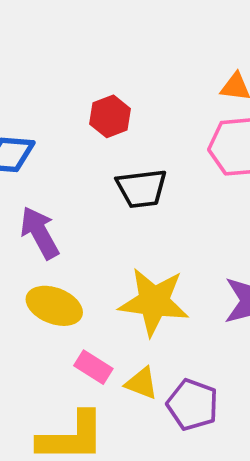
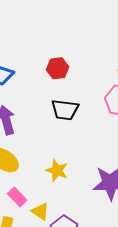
yellow star: (154, 302) -> (57, 170), size x0.6

